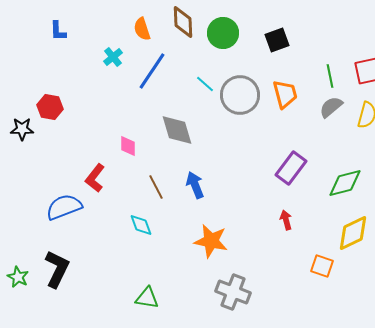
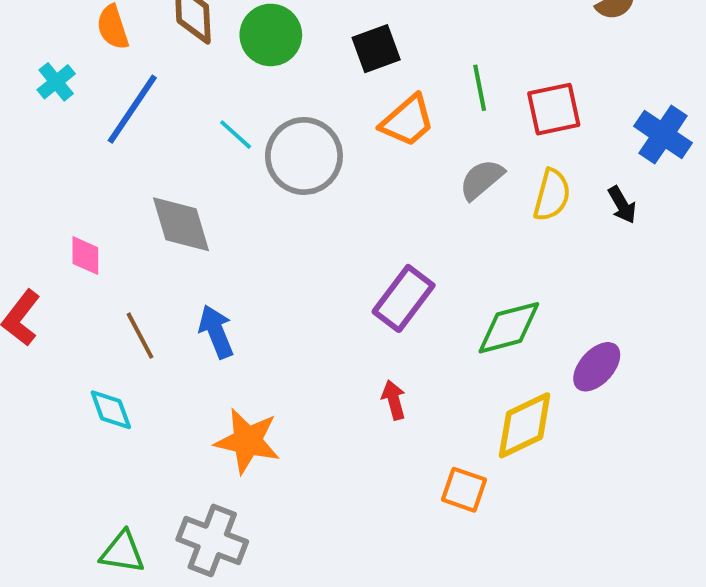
green line: (330, 76) -> (480, 88), moved
orange trapezoid: (285, 94) -> (407, 121), moved, turned 64
gray cross: (233, 292) -> (212, 540), moved

